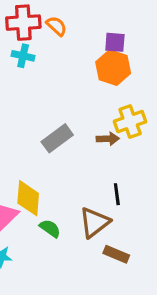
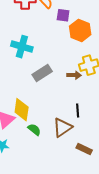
purple square: (115, 42) -> (63, 15), moved
cyan cross: (23, 56) -> (22, 47), moved, size x1.5
brown rectangle: (116, 254) -> (84, 149), moved

